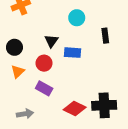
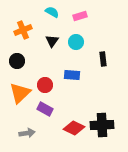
black triangle: (51, 41) -> (52, 41), moved
black circle: (14, 47) -> (17, 61), moved
orange triangle: (18, 72) -> (20, 93), size x1.6

